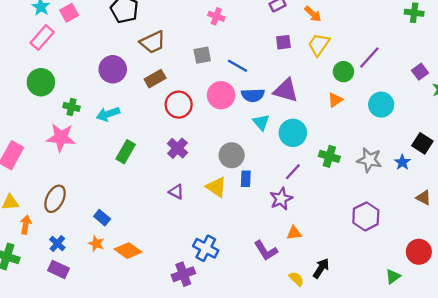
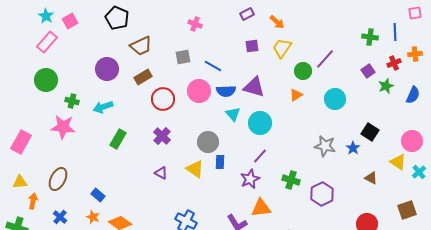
green cross: (414, 13) -> (370, 37), moved
green cross: (329, 156) -> (291, 180), moved
orange triangle: (294, 233) -> (261, 208), size x1.5

